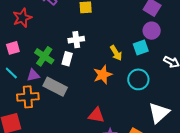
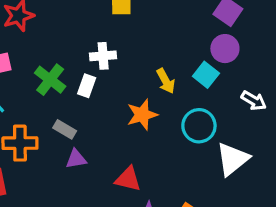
cyan square: (141, 48) -> (206, 75), turned -35
purple triangle: (33, 75) -> (76, 159), moved
gray rectangle: (55, 87) -> (65, 129), size x0.6
white triangle: (159, 113) -> (233, 159), moved

